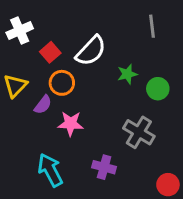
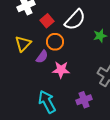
purple cross: (104, 167) -> (84, 100), turned -35

